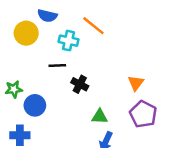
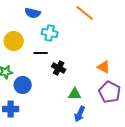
orange line: (93, 26) -> (85, 13), moved
yellow circle: (26, 33) -> (14, 41), moved
orange triangle: (136, 83) -> (104, 67), turned -40

